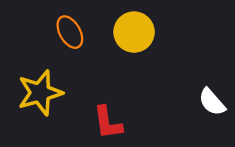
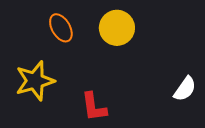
white semicircle: (212, 102) -> (185, 89), turned -104

